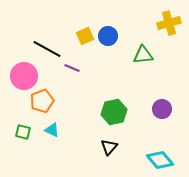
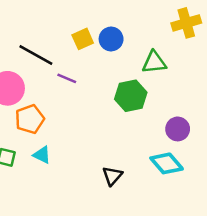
green hexagon: (114, 112) -> (131, 96), moved
cyan diamond: (160, 160) -> (167, 163), moved

